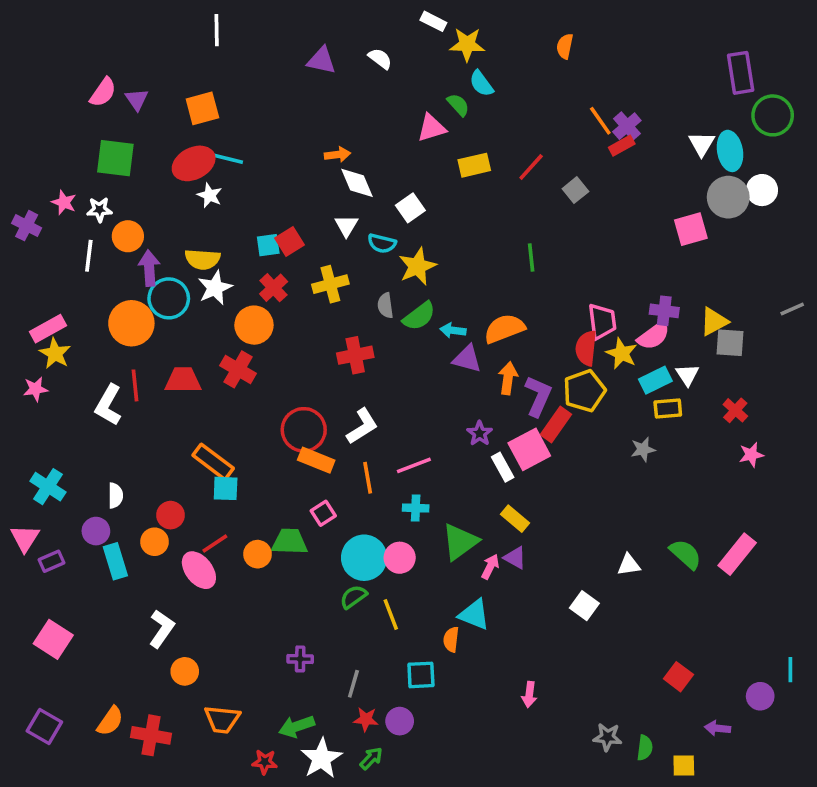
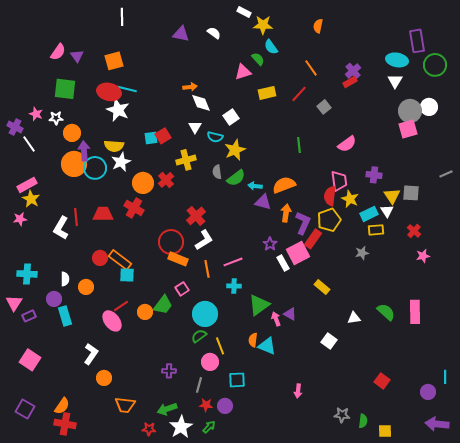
orange line: (600, 121) -> (311, 68), moved
cyan ellipse: (730, 151) -> (397, 60), moved, turned -70
red ellipse: (194, 163) -> (109, 92), turned 40
white star: (210, 195) -> (118, 110), size x1.6
pink square: (691, 229) -> (408, 129), moved
white line: (89, 256) -> (29, 144), moved, turned -42
red cross: (274, 288) -> (166, 180), moved
yellow triangle: (714, 321) -> (392, 196), moved, turned -36
orange circle: (131, 323) -> (74, 164), moved
pink semicircle: (654, 336) -> (347, 144), moved
red cross: (355, 355) -> (196, 216), moved, turned -30
cyan cross: (48, 487) -> (27, 274), turned -30
red circle: (171, 515) -> (100, 258), moved
yellow rectangle: (515, 519) -> (322, 287), moved
orange circle: (155, 542) -> (86, 287), moved
green trapezoid: (290, 542) -> (163, 305), turned 125
pink rectangle: (737, 554) -> (415, 312), turned -40
pink circle: (400, 558) -> (210, 362), moved
pink arrow: (490, 567) -> (276, 319), turned -48
orange semicircle: (451, 639) -> (253, 340), moved
purple arrow: (718, 728) -> (437, 424), moved, size x1.6
red cross: (151, 735) -> (65, 424), moved

